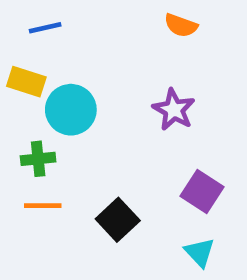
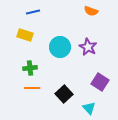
cyan circle: (71, 110) -> (60, 47), moved
cyan triangle: (200, 252) -> (89, 108), moved

